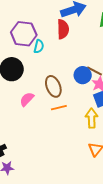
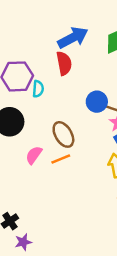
blue circle: (83, 75) -> (97, 102), moved
orange line: (59, 108) -> (61, 159), moved

